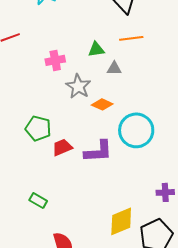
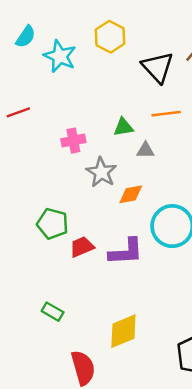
orange diamond: (102, 104) -> (131, 194), turned -35
yellow diamond: (121, 221) -> (123, 331), moved

